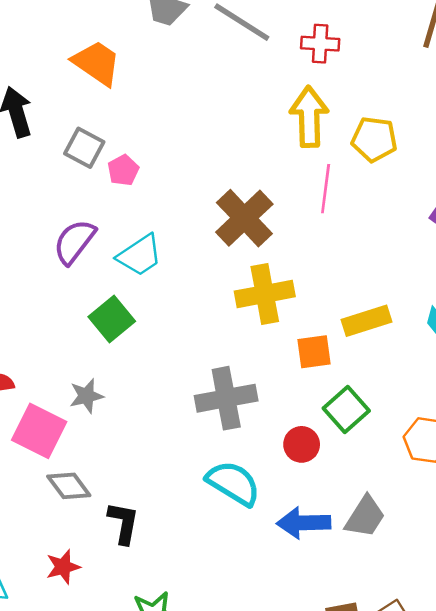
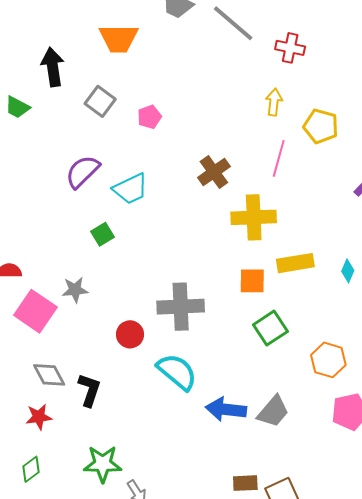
orange trapezoid: (97, 63) -> (119, 38), turned 138
yellow arrow: (309, 117) -> (274, 102), size x0.6
pink pentagon: (123, 170) -> (149, 117), moved
brown cross: (244, 218) -> (214, 172), size x0.7
yellow cross: (265, 294) -> (254, 217), moved
green square: (112, 319) -> (103, 234), size x0.7
red circle: (302, 444) -> (130, 334), moved
gray diamond: (69, 486) -> (49, 375), moved

